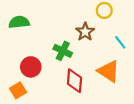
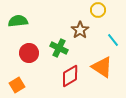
red circle: (31, 67) -> (29, 53), moved
red diamond: (74, 81) -> (70, 76), turned 55

